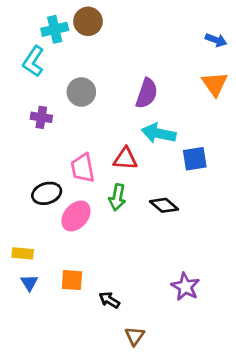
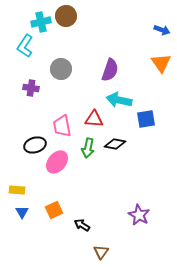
black diamond: (164, 205) -> (115, 144), moved, turned -30
orange square: (72, 280) -> (54, 210), turned -30

